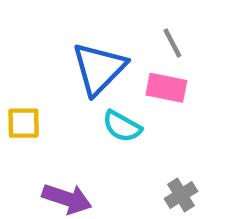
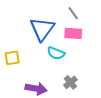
gray cross: (181, 195) -> (70, 82), moved

